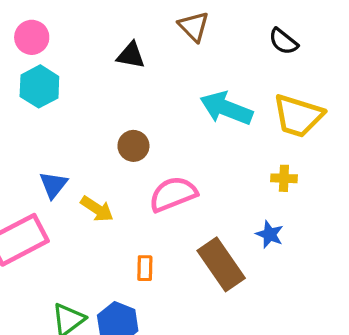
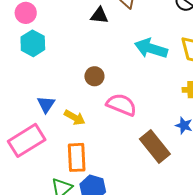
black triangle: (131, 55) -> (99, 15), moved
pink semicircle: (173, 194) -> (121, 105), turned 48
orange rectangle: (145, 268) -> (77, 157), moved, size x1.8

